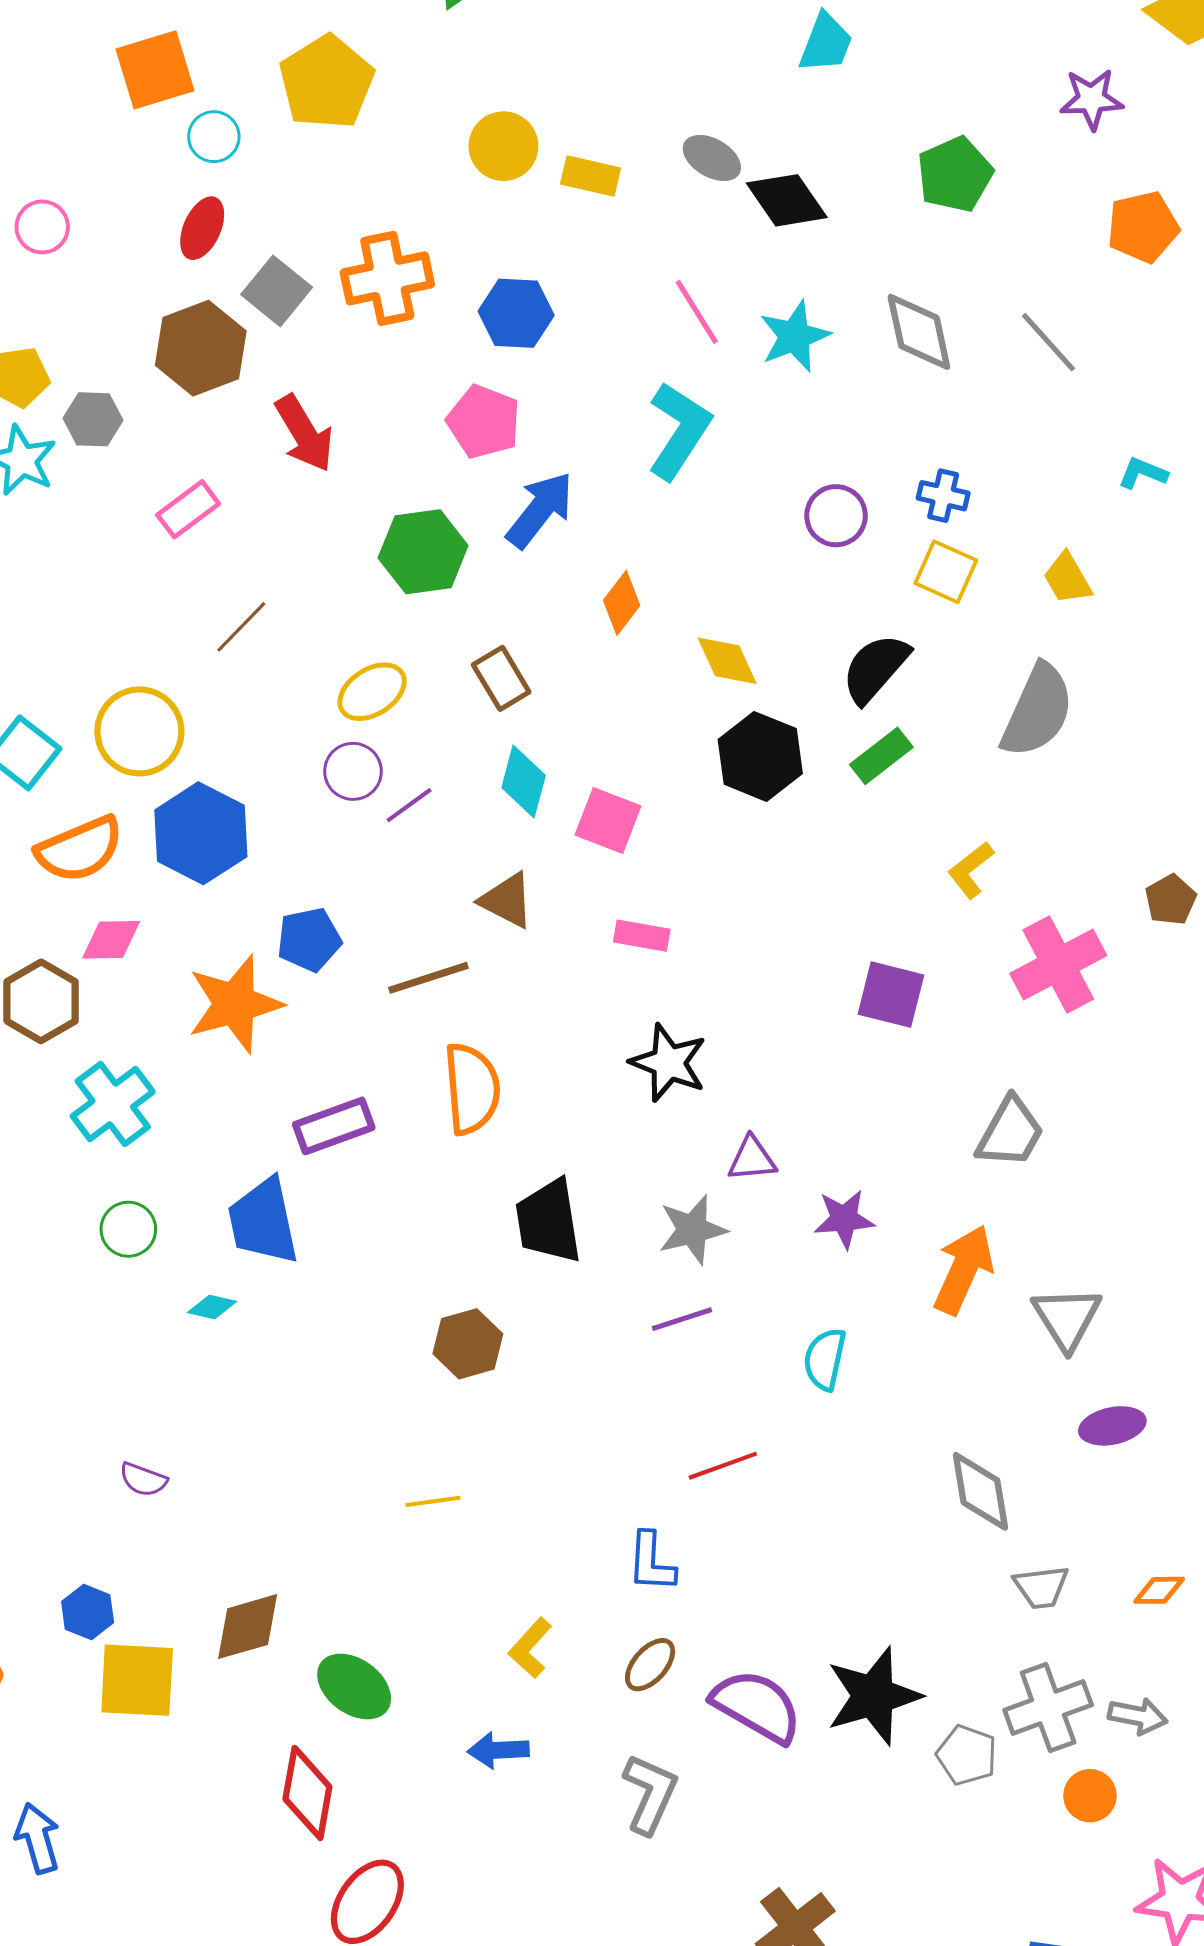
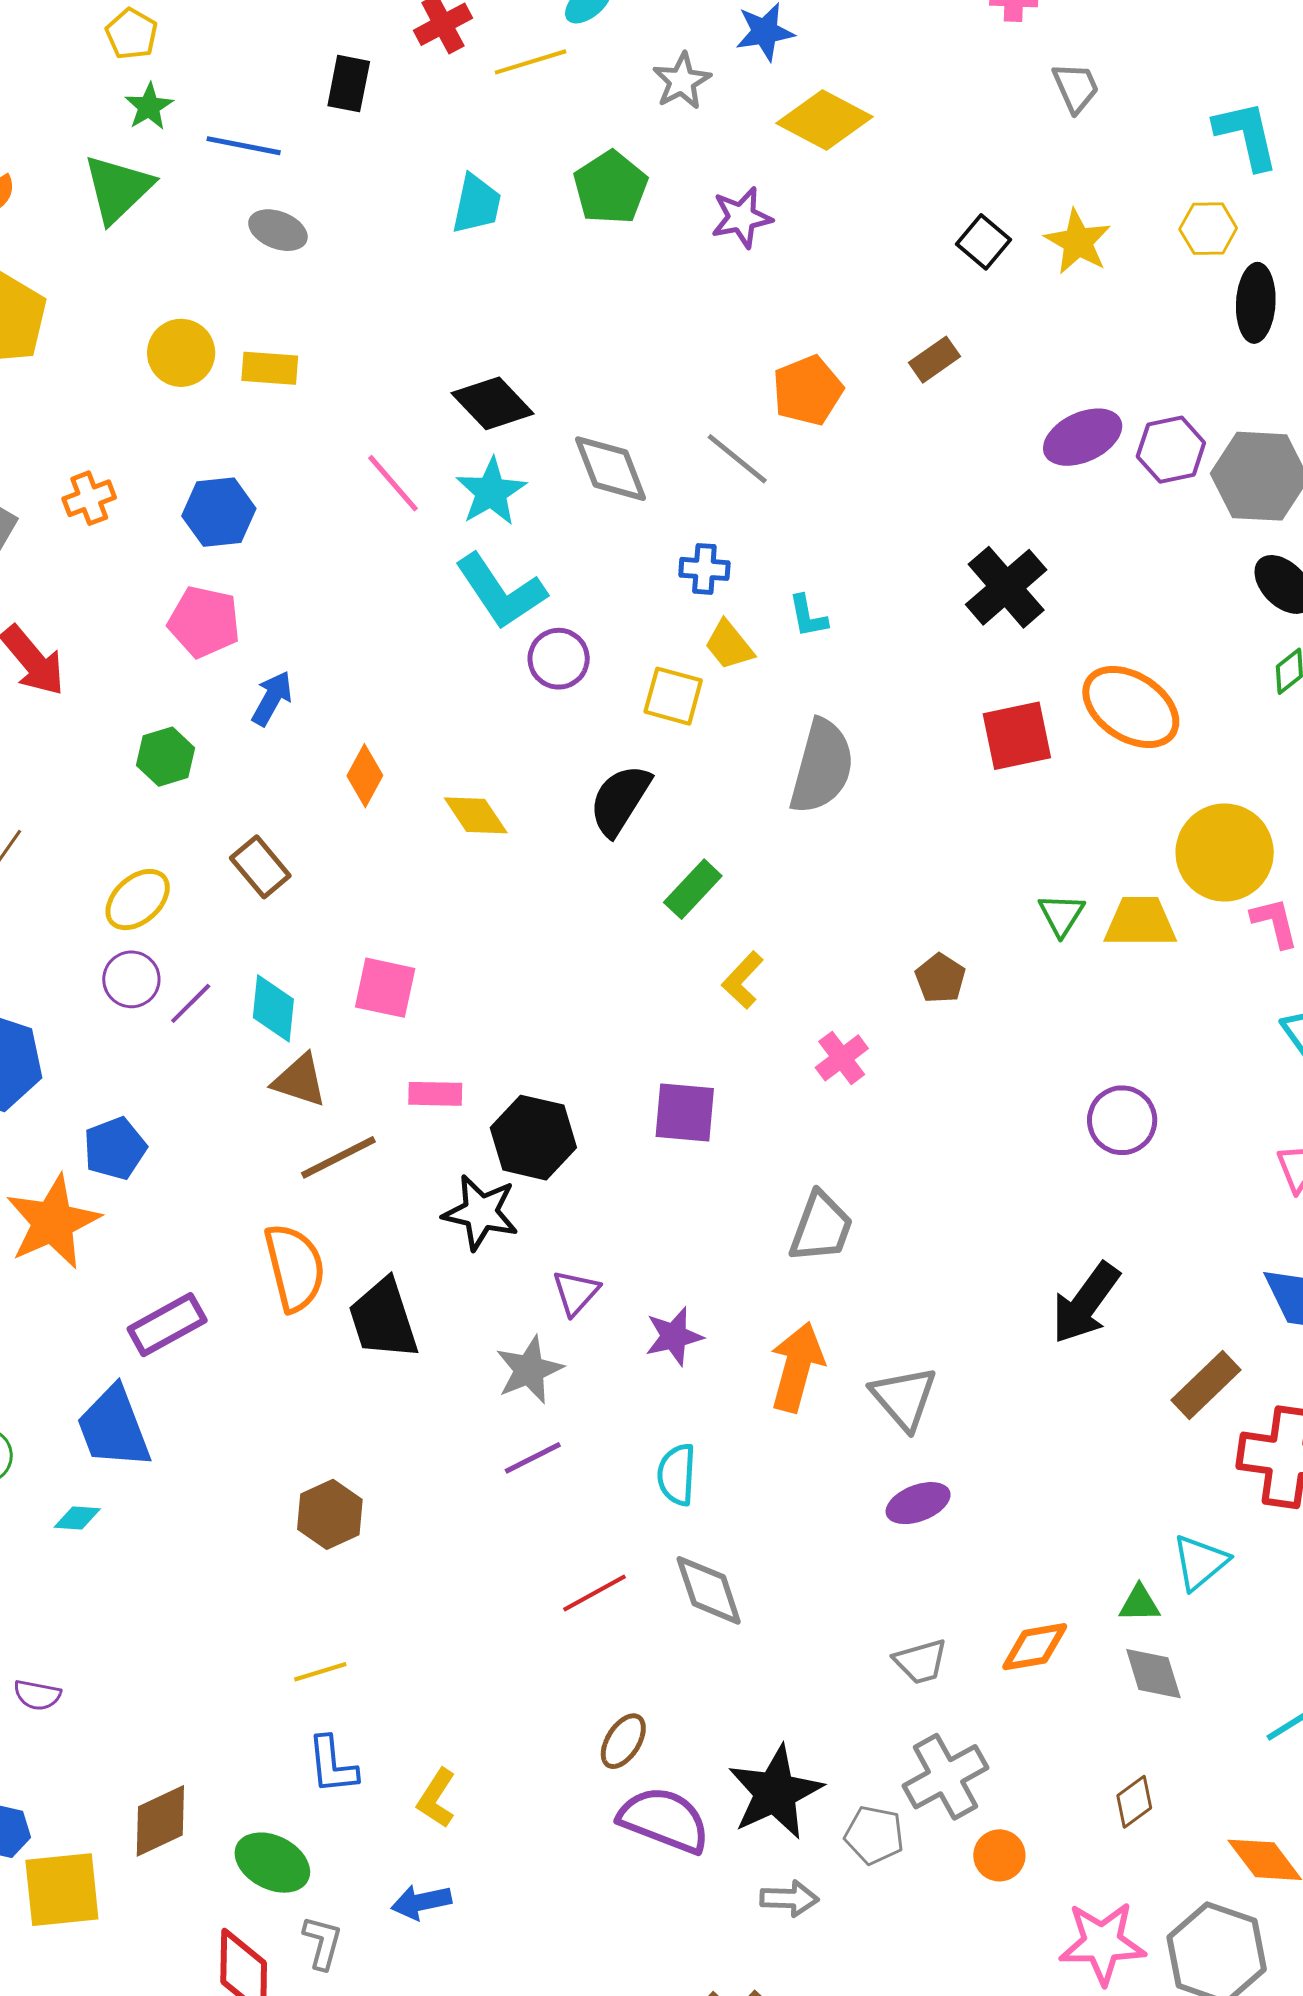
gray ellipse: (712, 158) -> (278, 230), moved
green pentagon: (955, 174) -> (611, 188), moved
black diamond: (787, 200) -> (493, 403), moved
orange pentagon: (1143, 227) -> (808, 390), moved
orange cross: (387, 278) -> (89, 498), size x0.6
cyan L-shape: (679, 431) -> (501, 591), moved, turned 122
cyan L-shape: (1143, 473) -> (808, 616), moved, turned -114
blue cross: (943, 496) -> (704, 569), moved
blue arrow: (540, 510) -> (272, 698), size x0.7
green hexagon: (423, 552) -> (166, 757), size x0.7
yellow trapezoid: (1067, 578) -> (729, 645), moved
gray semicircle: (1037, 711) -> (822, 767), moved
black hexagon: (760, 756) -> (533, 1138), moved
green rectangle: (881, 756) -> (693, 889), moved
cyan diamond: (524, 782) -> (273, 1008), moved
pink cross: (1058, 965) -> (842, 1058), size x0.6
brown line: (428, 978) -> (338, 1157), moved
purple triangle: (752, 1159) -> (576, 1293), turned -34
black trapezoid: (548, 1221) -> (383, 1319), moved
purple ellipse: (1112, 1426) -> (918, 1503), moved
gray diamond: (980, 1491) -> (709, 1590), moved
blue L-shape: (651, 1562) -> (332, 1765), moved
orange diamond: (1159, 1590) -> (1035, 1647), size x1.4
brown ellipse: (650, 1665) -> (623, 1741), moved
gray arrow: (1138, 1716) -> (789, 1899), moved
gray L-shape: (650, 1794) -> (322, 1943), moved, size x0.7

